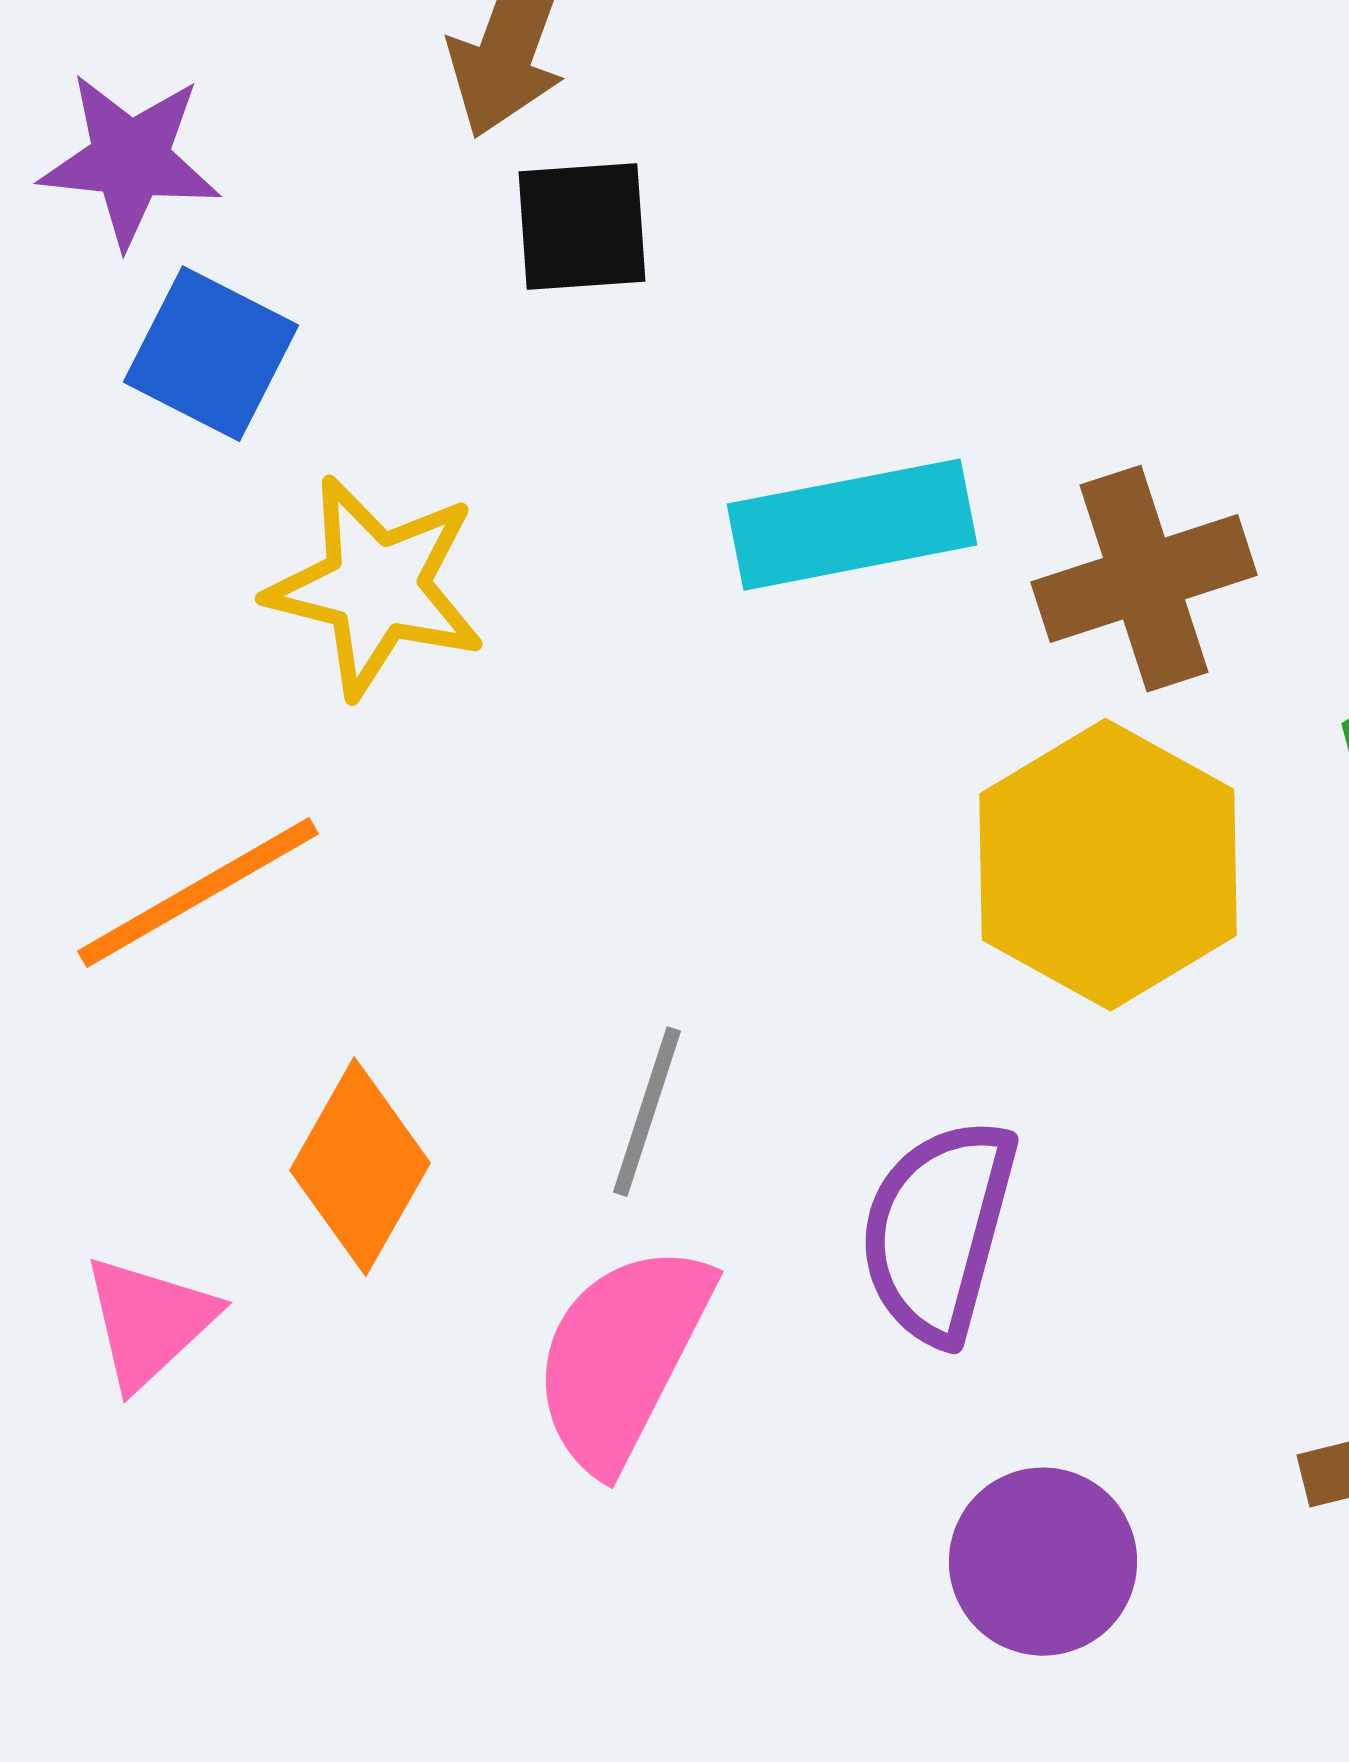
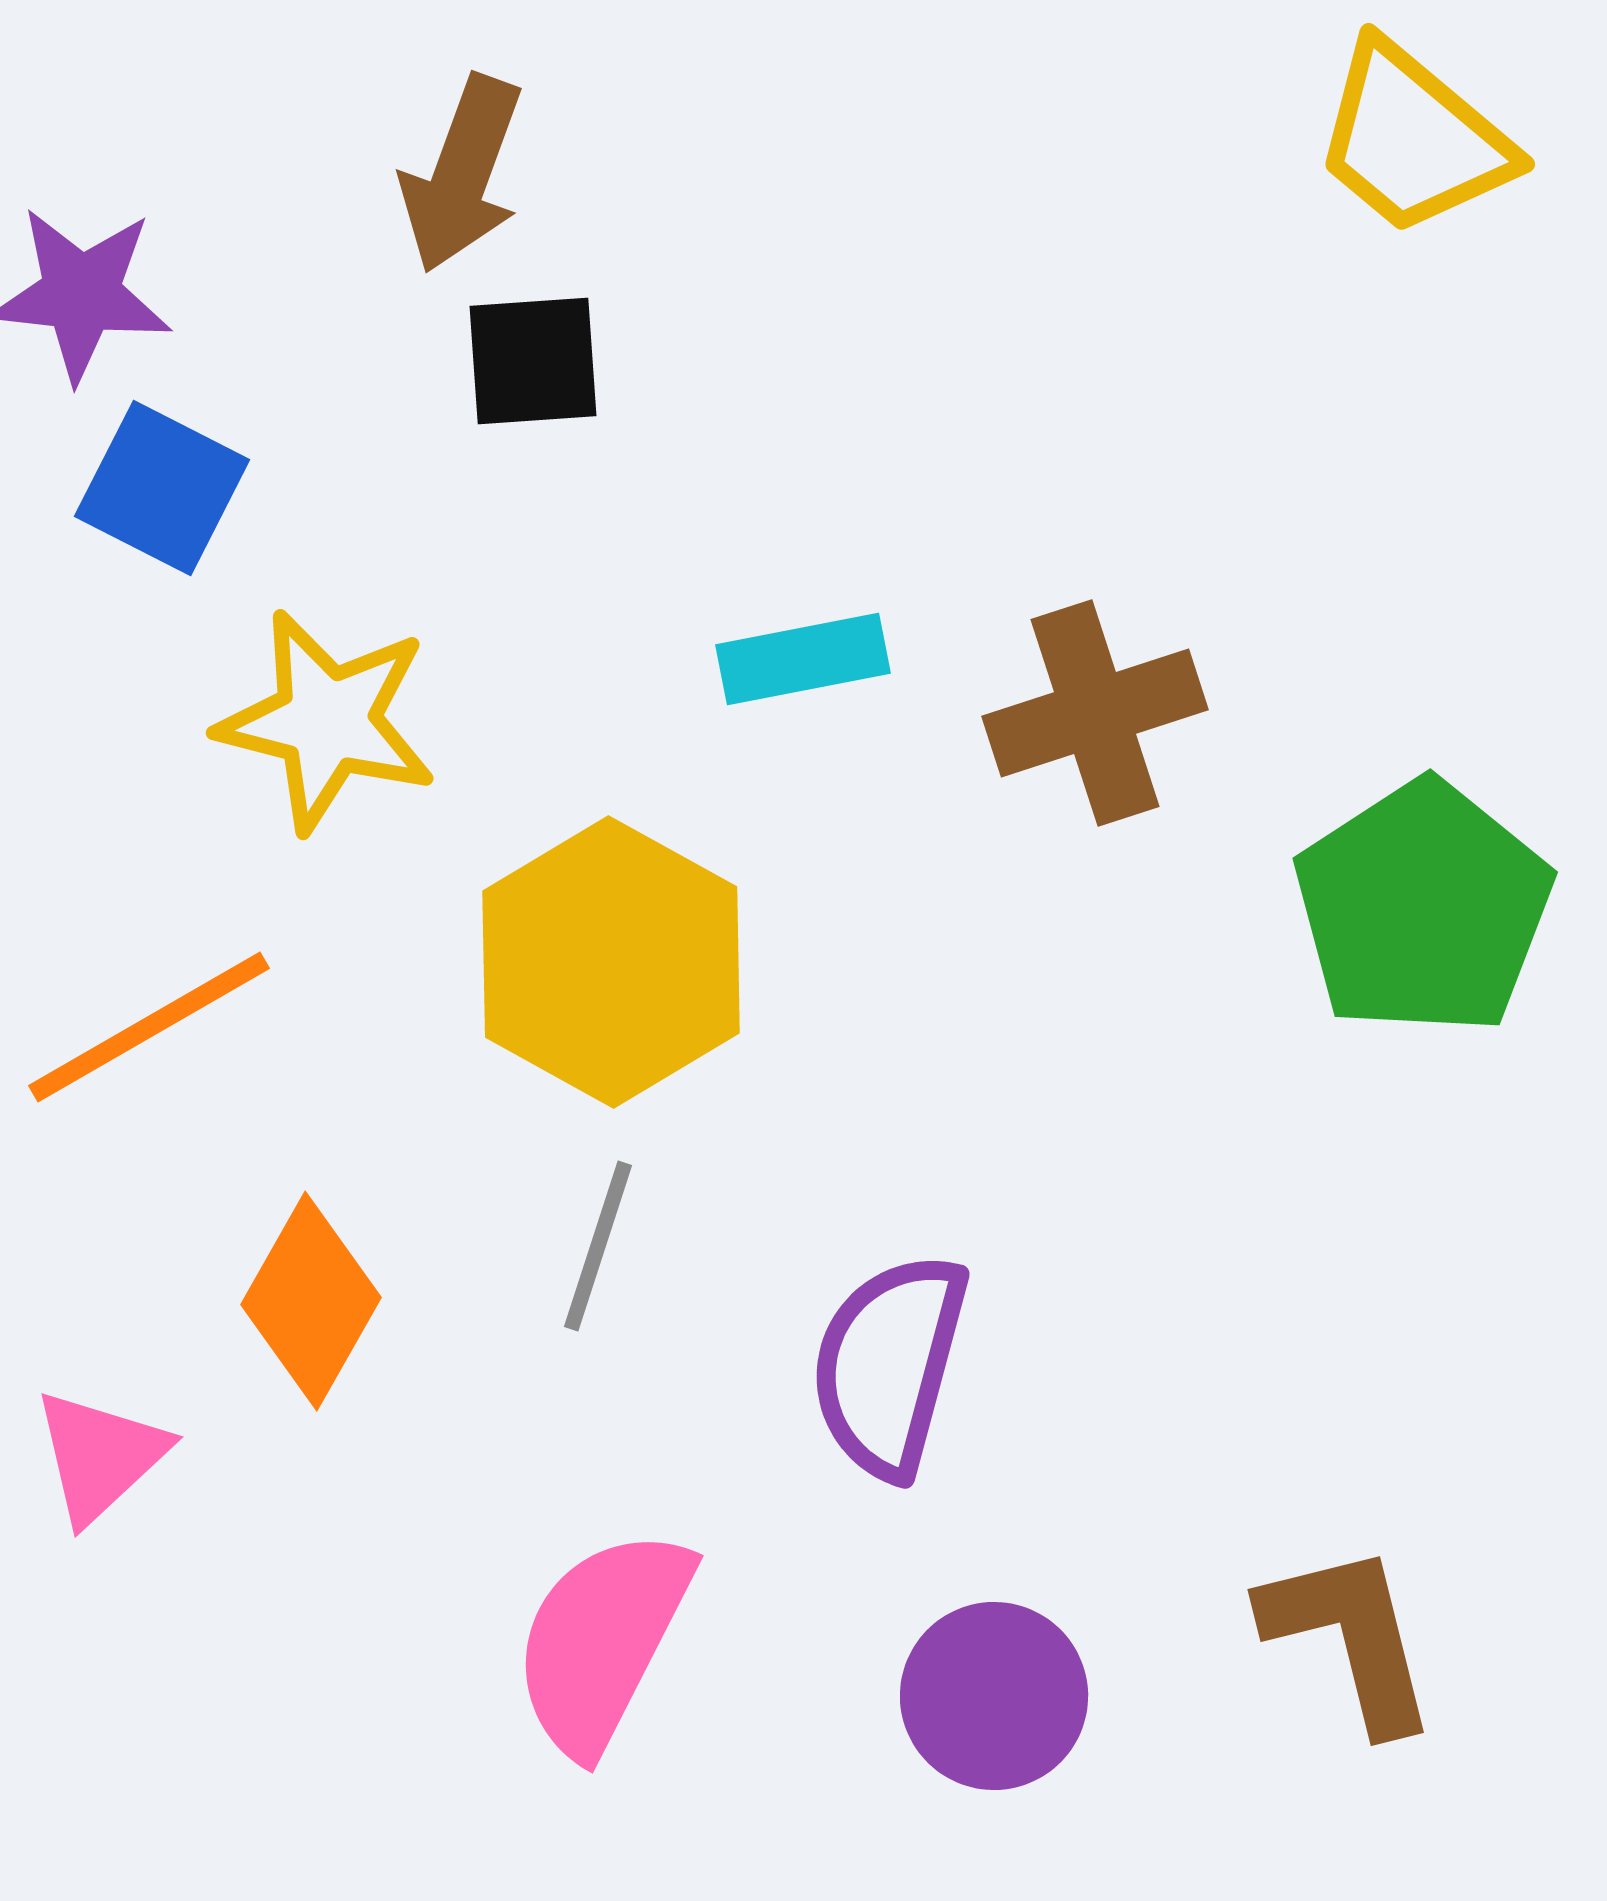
cyan rectangle: (852, 525) -> (803, 659), size x0.7
yellow hexagon: (1108, 865) -> (611, 962), moved
pink semicircle: (622, 1357) -> (602, 1641), moved

